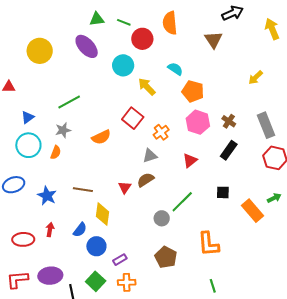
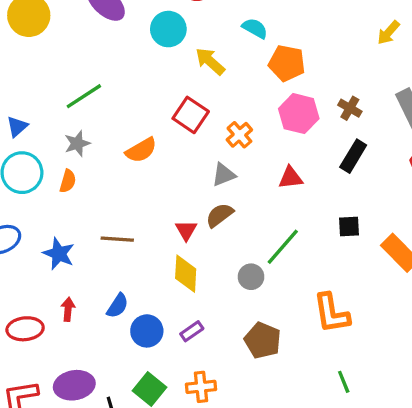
red triangle: (190, 160) -> (291, 178), turned 35
yellow diamond: (103, 214) -> (186, 274), moved
purple rectangle: (120, 260) -> (192, 331), moved

